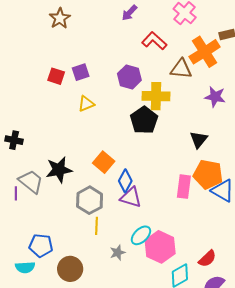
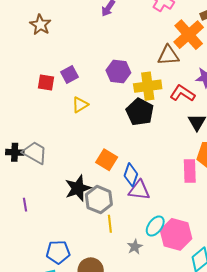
red L-shape: (154, 41) -> (182, 93), moved
black star: (59, 170) -> (78, 188), moved
gray trapezoid: (31, 182) -> (35, 153), moved

